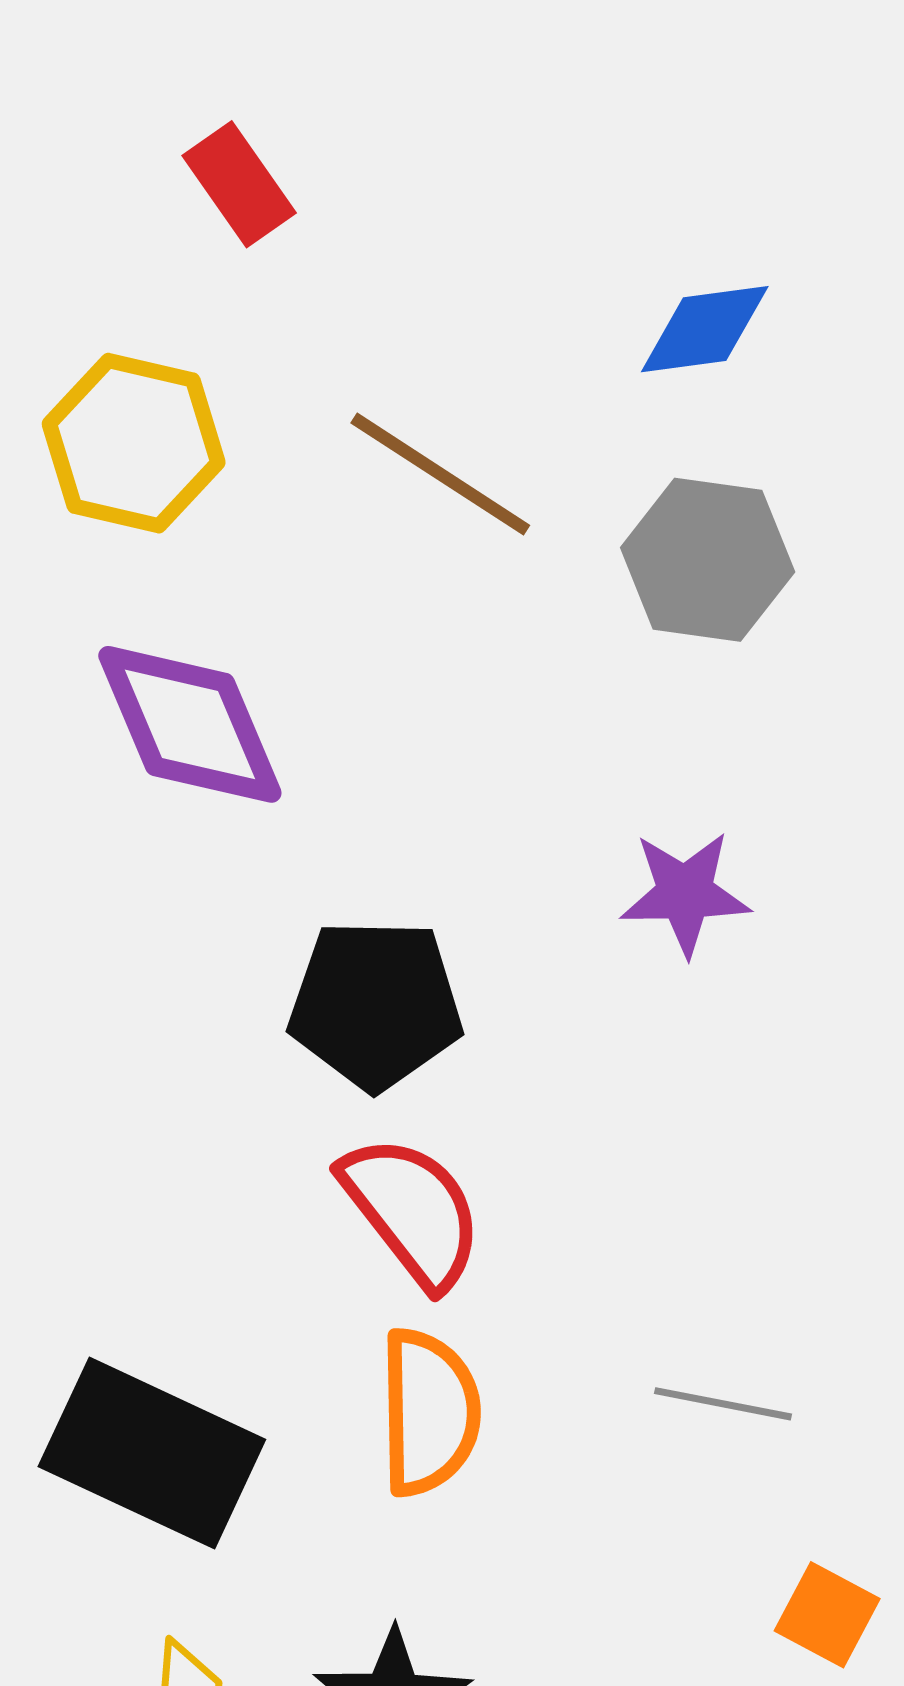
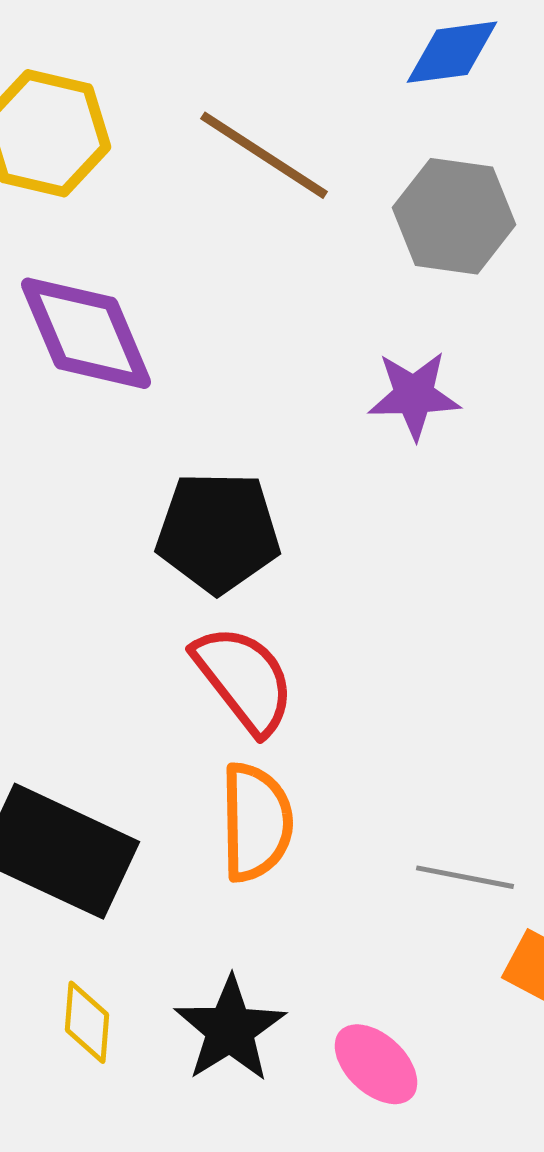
purple star: (685, 893) -> (414, 395), moved
gray line: (723, 1404) -> (465, 877), moved

